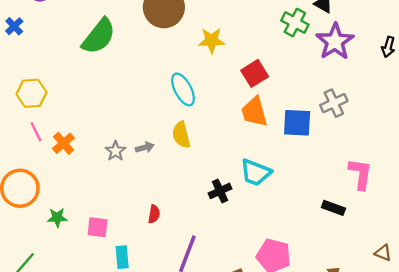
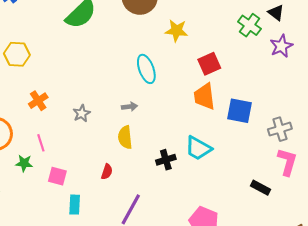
purple star: (335, 41) -> (281, 46), size x0.7
gray cross: (334, 103) -> (280, 129), moved
pink line: (36, 132) -> (41, 143), moved
yellow semicircle: (181, 135) -> (125, 137), moved
gray arrow: (145, 147) -> (130, 107), moved

